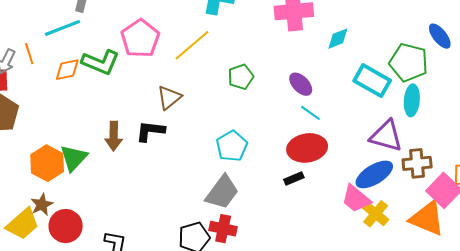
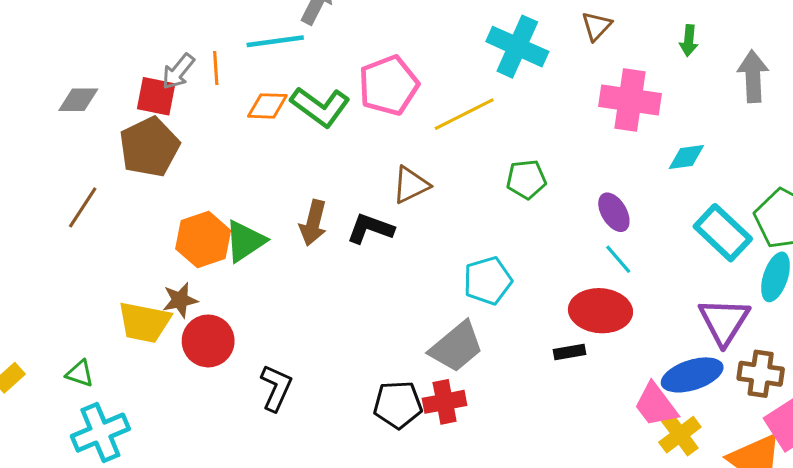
purple triangle: (386, 136) -> (724, 321), turned 33
yellow trapezoid: (23, 224) -> (144, 322), turned 39
red cross: (223, 229) -> (445, 402), turned -36

